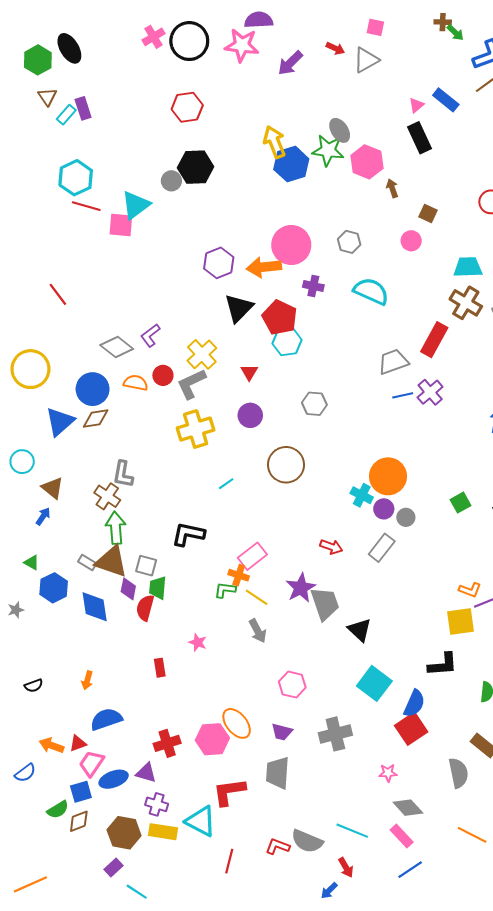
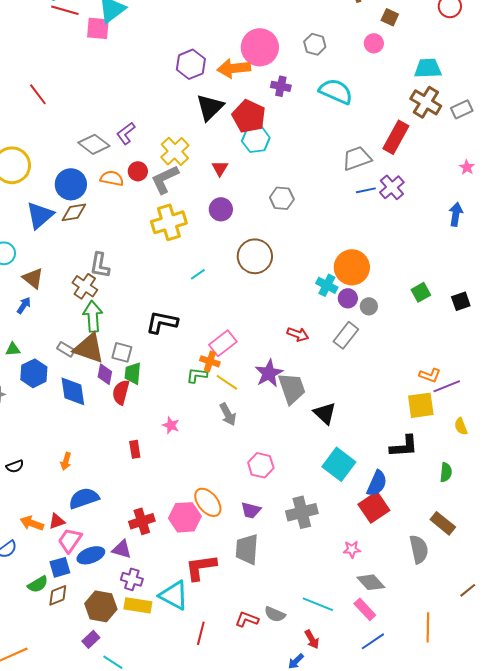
green triangle: (32, 563) -> (13, 349), turned -35
orange line: (472, 835) -> (428, 627), moved, turned 64
gray semicircle: (307, 841) -> (275, 614), size x0.7

